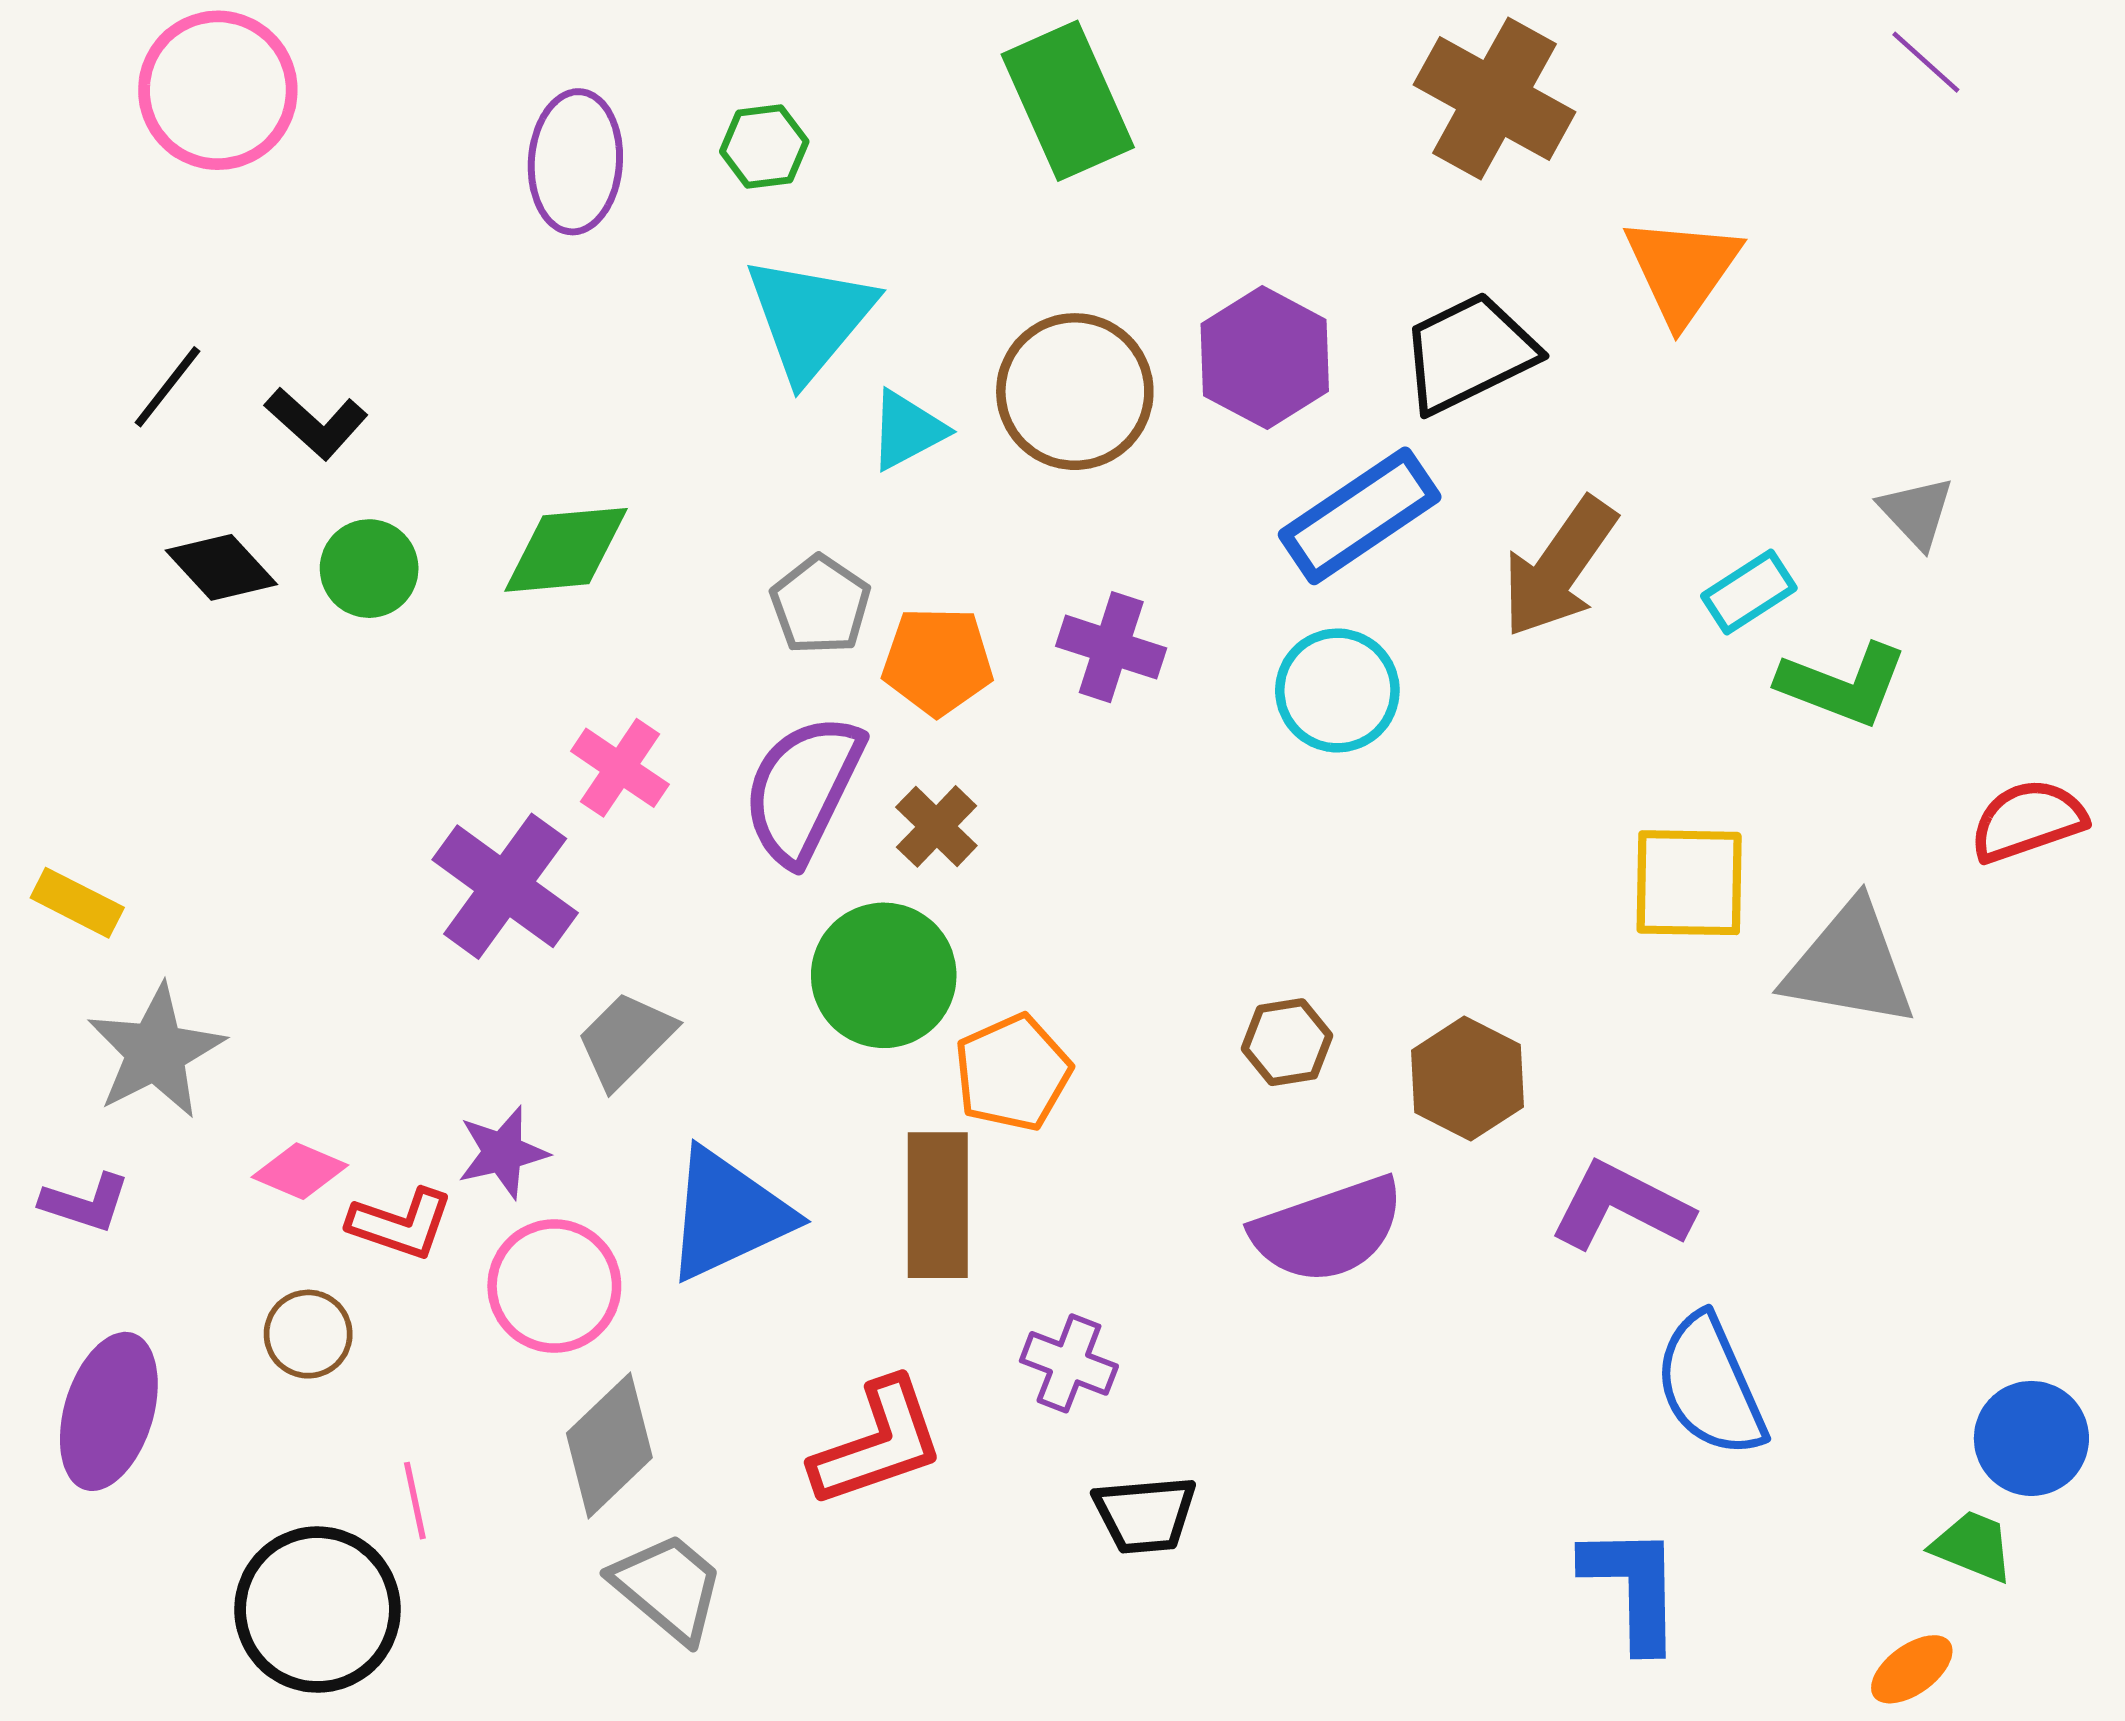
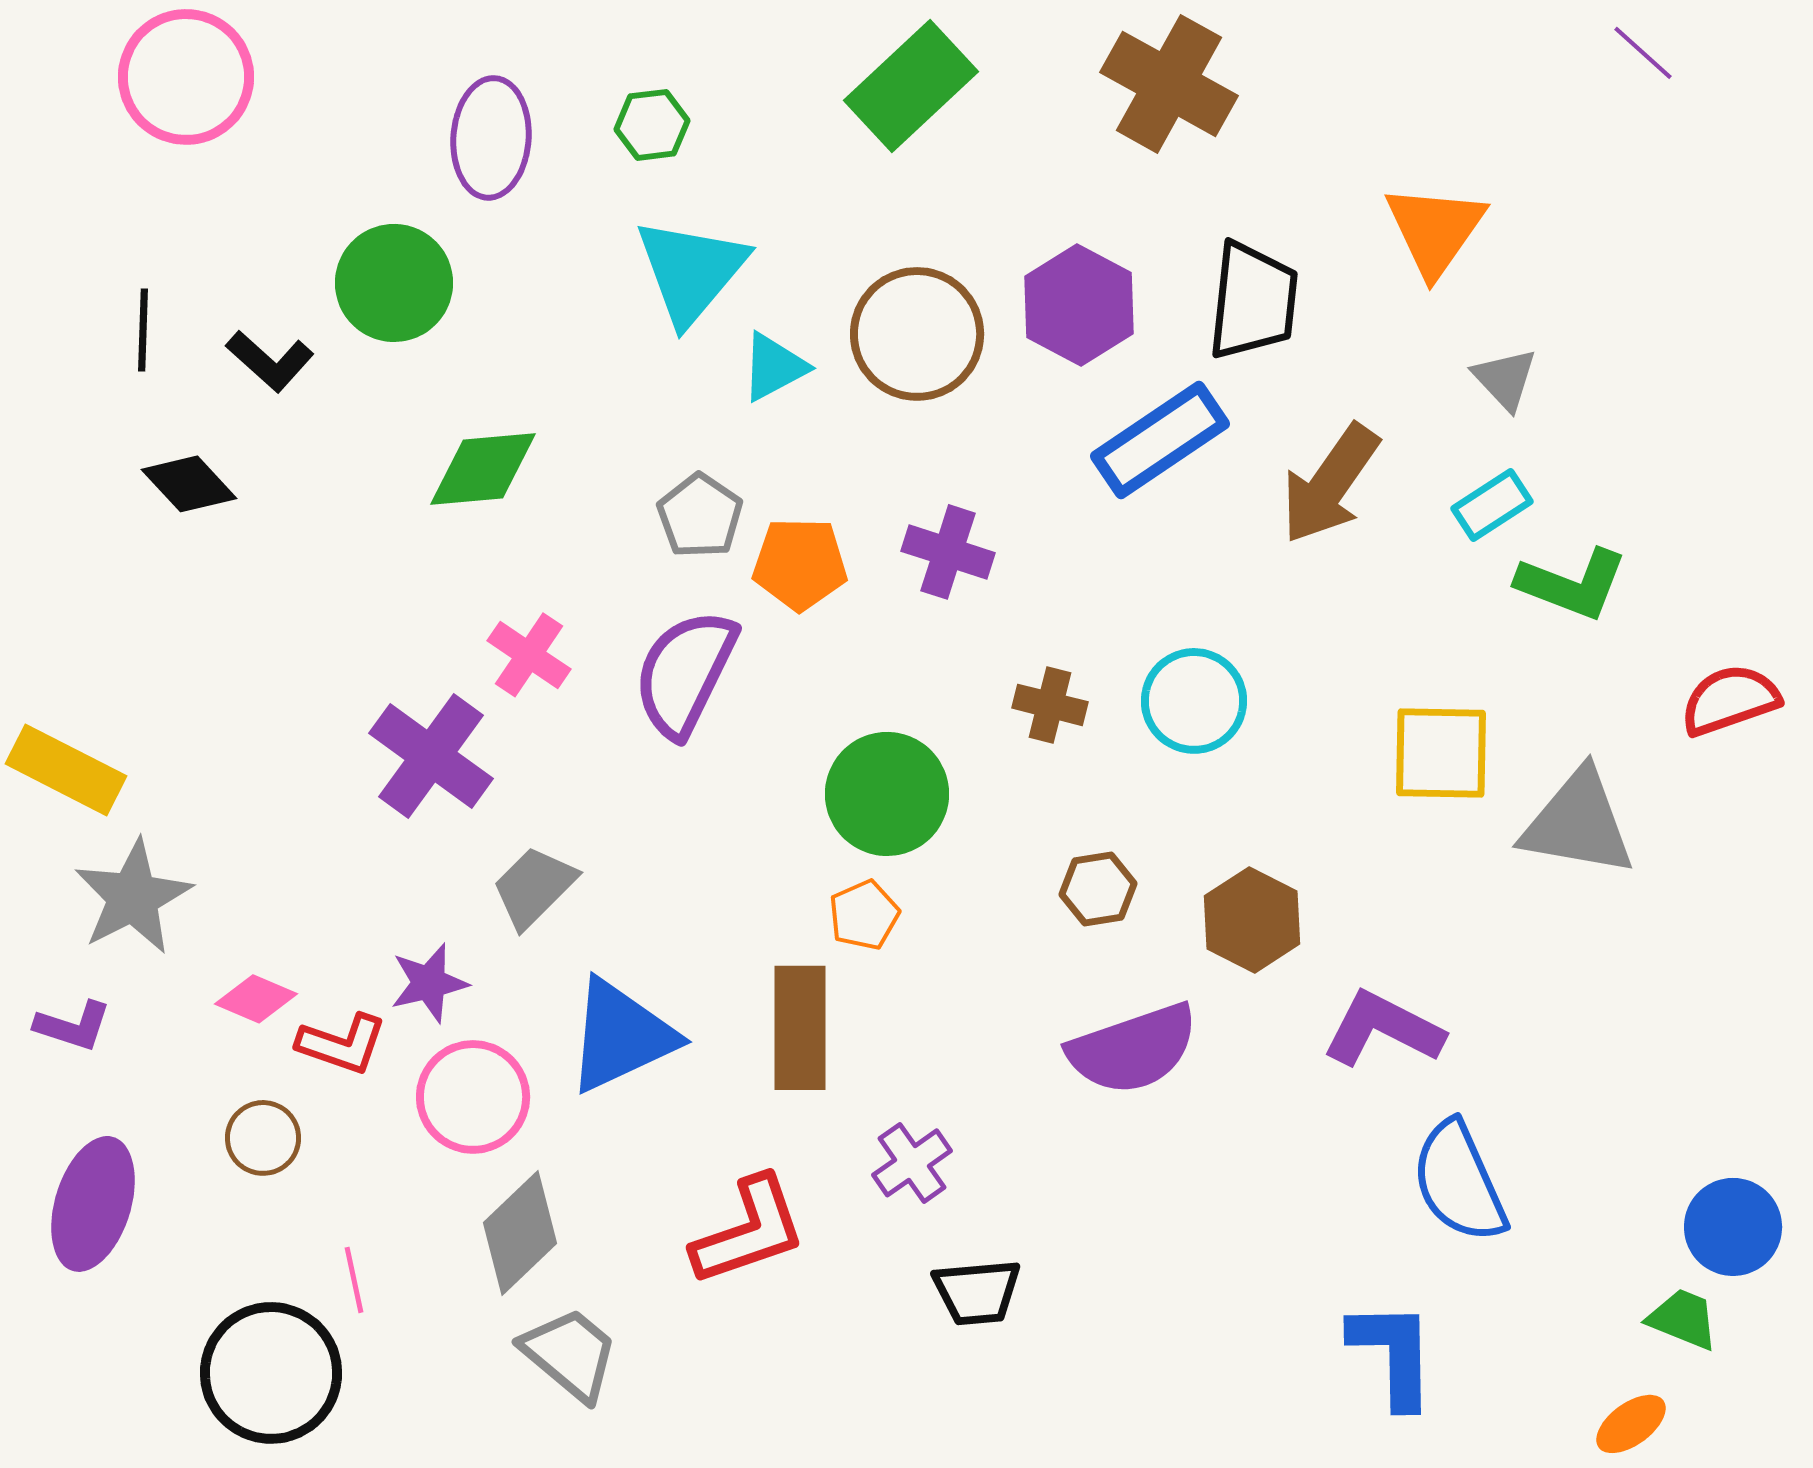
brown cross: (1494, 98) -> (1169, 84), moved
green rectangle: (1068, 101) -> (911, 86), turned 71
black trapezoid: (1469, 353) -> (1253, 301), turned 122
black line: (167, 387) -> (143, 330), turned -36
gray triangle: (1917, 512) -> (1505, 379), moved
green circle: (369, 569) -> (394, 283), moved, size x1.4
cyan circle: (1337, 690) -> (1194, 701), moved
brown cross: (936, 826) -> (1050, 705), moved, turned -30
yellow rectangle: (77, 903) -> (66, 770), size x1.5
green circle: (884, 975) -> (887, 794), moved
orange pentagon: (1013, 1073) -> (864, 915), size x0.7
purple cross: (1069, 1363) -> (912, 1163), turned 34

